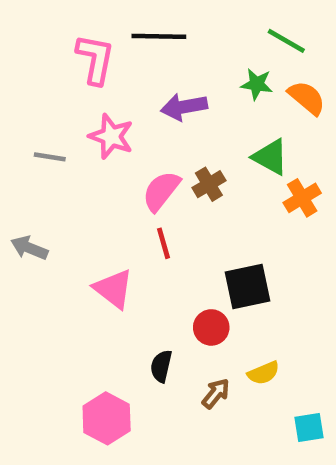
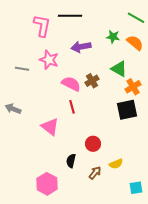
green line: (286, 41) -> (136, 18), moved
pink semicircle: (161, 191) -> (71, 84), turned 78
black square: (248, 287) -> (127, 110), moved

